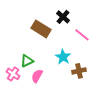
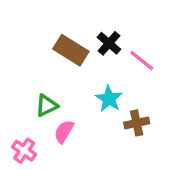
black cross: (63, 17) -> (109, 43), moved
pink cross: (13, 74) -> (24, 151), moved

